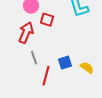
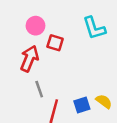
blue square: (65, 63) -> (82, 105), moved

